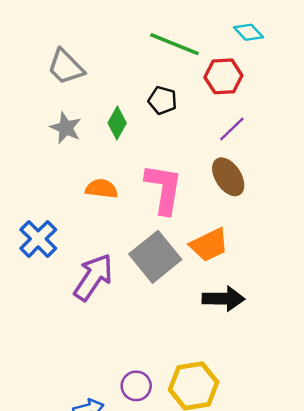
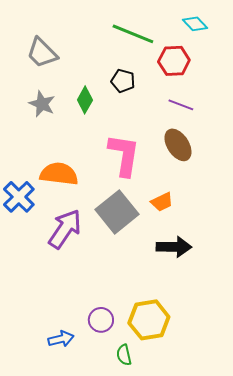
purple line: (232, 129) -> (181, 105), turned 65
orange semicircle: (102, 189) -> (59, 174), moved, size x1.4
orange trapezoid: (209, 245) -> (162, 202), size x0.7

